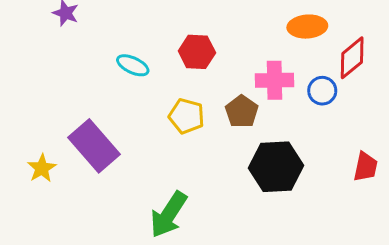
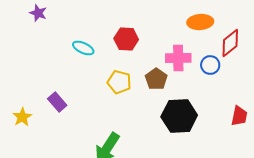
purple rectangle: (94, 146) -> (57, 102), size x0.6

